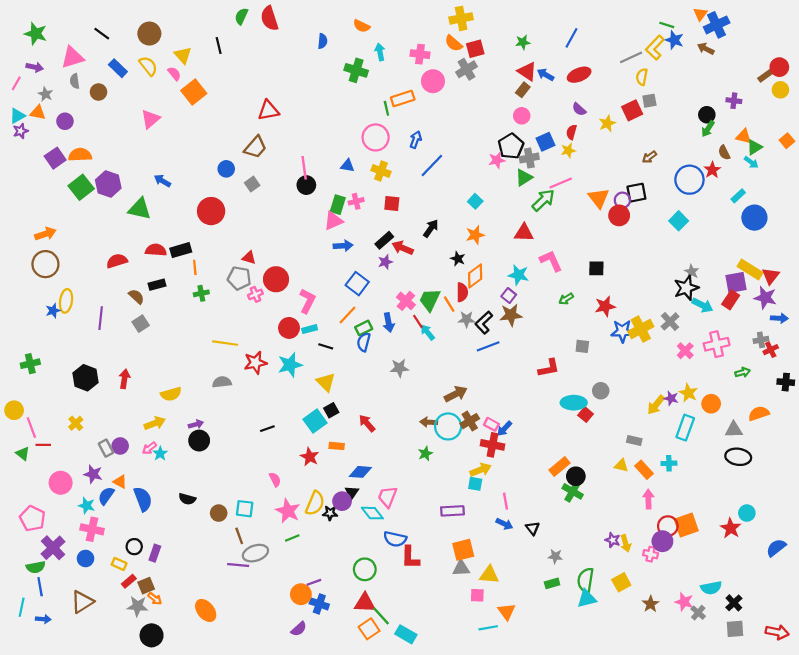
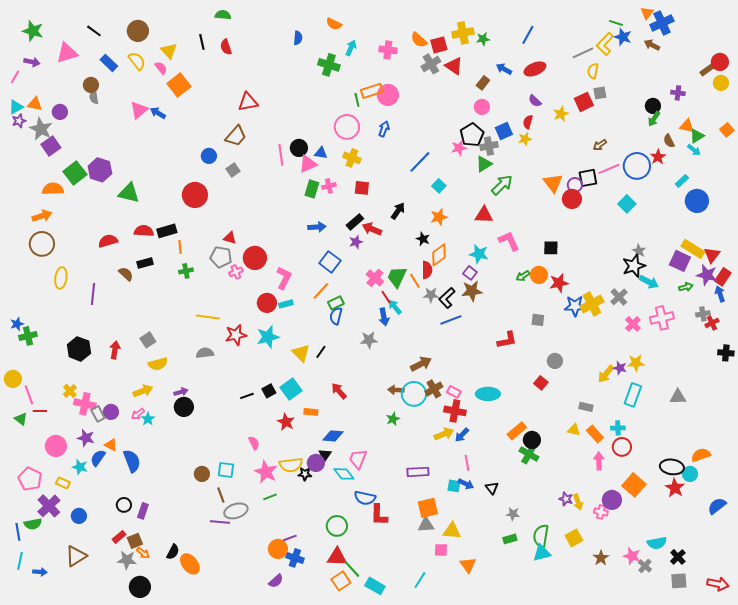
green semicircle: (241, 16) -> (223, 15), turned 70
red semicircle: (270, 18) -> (226, 47), moved, size x0.7
yellow cross: (461, 18) -> (463, 33), moved
cyan arrow: (380, 52) -> (351, 48), turned 35
red triangle: (527, 71) -> (454, 66), moved
gray semicircle: (75, 81) -> (94, 97), moved
pink circle: (433, 81) -> (388, 95), moved
gray star: (45, 94) -> (41, 129), moved, size x1.6
orange semicircle: (80, 155) -> (53, 189), moved
blue line: (432, 166) -> (420, 162), moved
blue arrow: (162, 181) -> (158, 113), moved
pink line: (561, 183) -> (609, 169), moved
black circle: (306, 185) -> (299, 148), moved
pink triangle: (333, 221) -> (308, 164), moved
purple square: (736, 283) -> (680, 261), turned 35
red rectangle: (731, 300) -> (723, 277), moved
blue star: (53, 311) -> (17, 324), moved
blue arrow: (779, 318) -> (720, 294), turned -112
blue arrow: (389, 323) -> (384, 317), moved
gray square: (141, 324) -> (148, 340), moved
black line: (326, 346) -> (321, 352), moved, turned -72
green arrow: (743, 372) -> (686, 287), moved
yellow star: (688, 393) -> (636, 363), turned -30
cyan ellipse: (574, 403) -> (488, 394), moved
orange circle: (711, 404) -> (539, 275), moved
black square: (331, 410) -> (269, 391), moved
orange semicircle: (759, 413) -> (701, 455), moved
blue arrow: (504, 429) -> (462, 435), moved
black ellipse: (738, 457) -> (672, 467), moved
cyan square: (475, 484) -> (454, 486), moved
black semicircle: (187, 499) -> (173, 552), moved, turned -77
yellow semicircle: (315, 503) -> (291, 465), turned 60
orange square: (686, 525) -> (634, 485), turned -30
red circle: (668, 526) -> (622, 447), moved
pink cross: (92, 529) -> (85, 404), moved
yellow rectangle: (119, 564) -> (63, 483), moved
blue line: (40, 587) -> (18, 532), moved
cyan line: (488, 628) -> (420, 580), moved, turned -48

